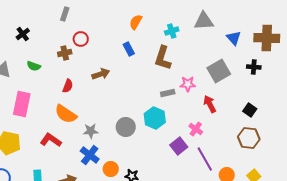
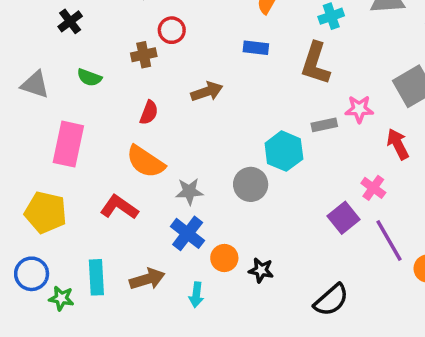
blue rectangle: (129, 49) -> (256, 48), turned -56
cyan hexagon: (155, 118) -> (284, 151), moved

